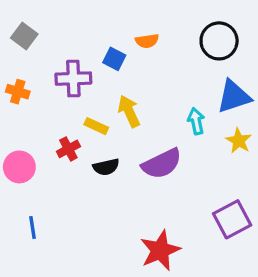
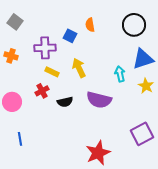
orange semicircle: (147, 41) -> (90, 25), turned 88
yellow rectangle: (96, 126) -> (52, 72), moved
purple semicircle: (162, 164) -> (99, 100), turned 40

